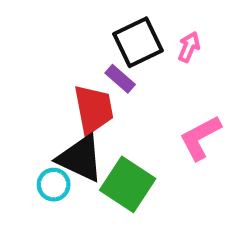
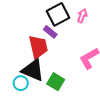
green square: (128, 184) -> (56, 82), size x0.7

